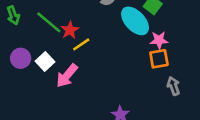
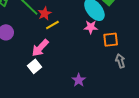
pink star: (159, 40) -> (91, 27), moved
white square: (45, 61) -> (35, 66), moved

